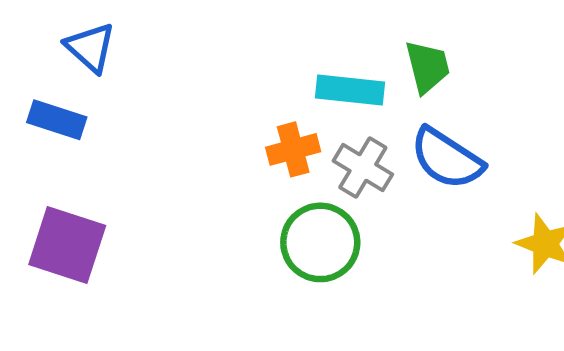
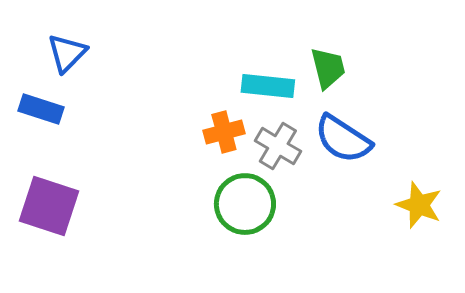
blue triangle: (90, 47) -> (67, 53), turned 33

